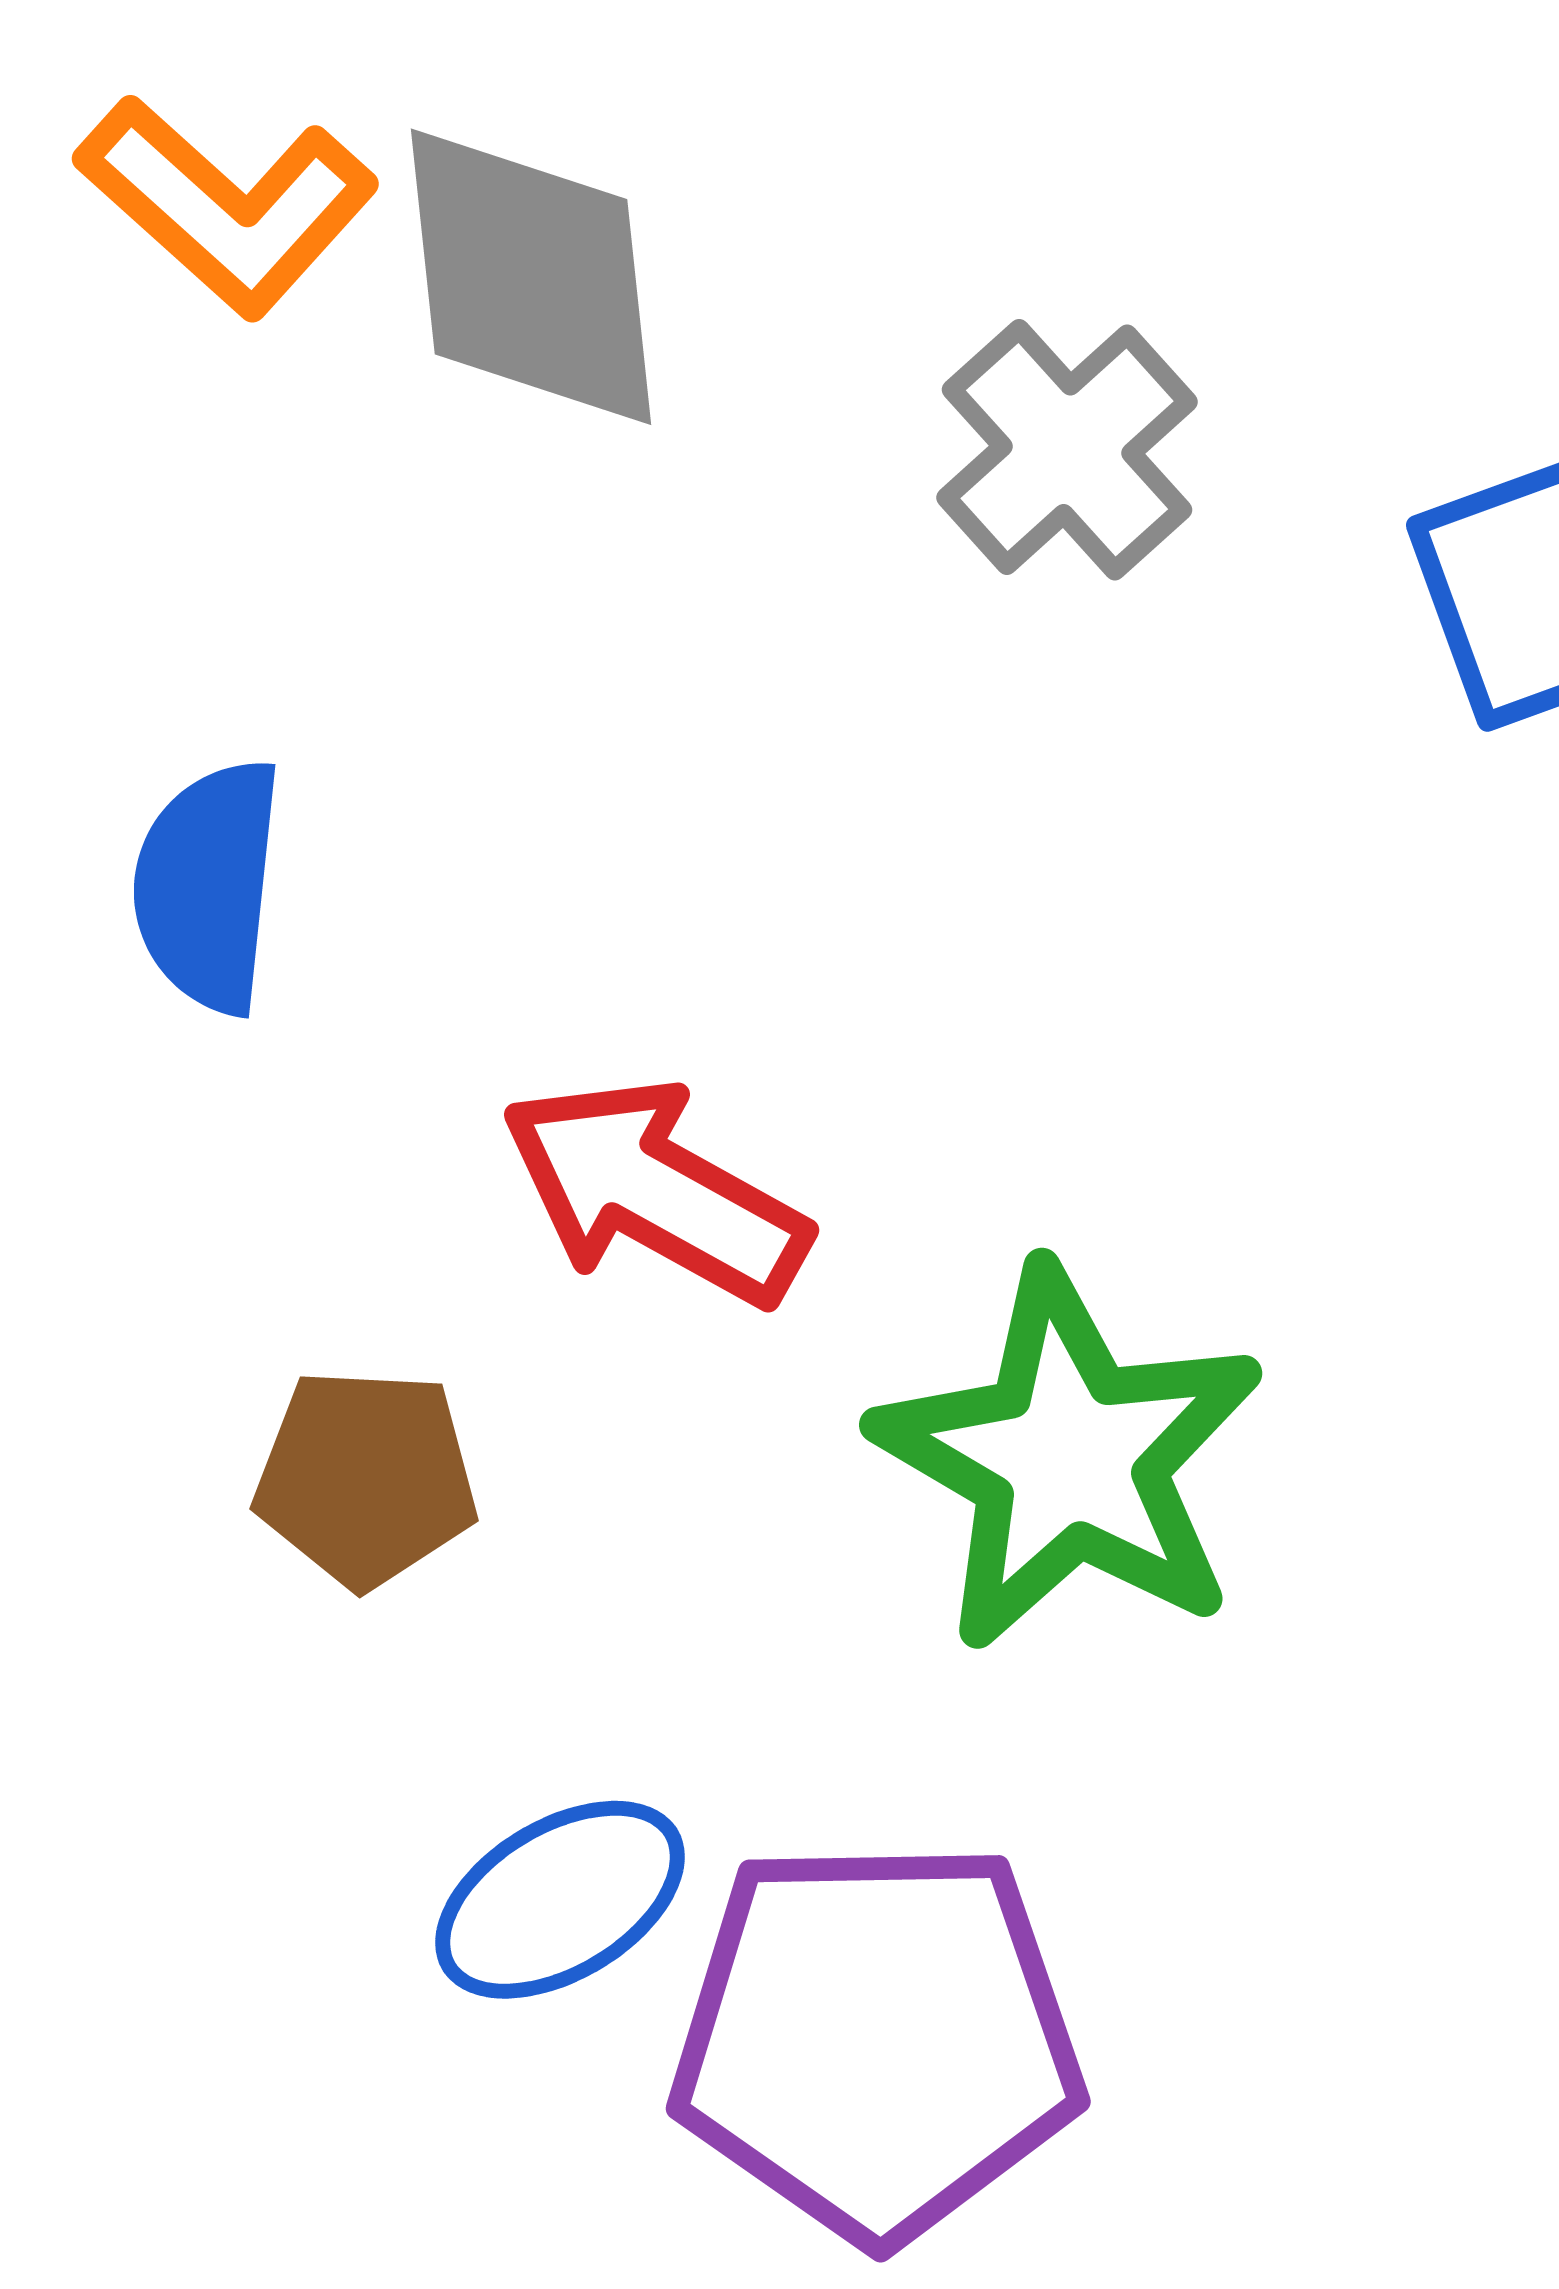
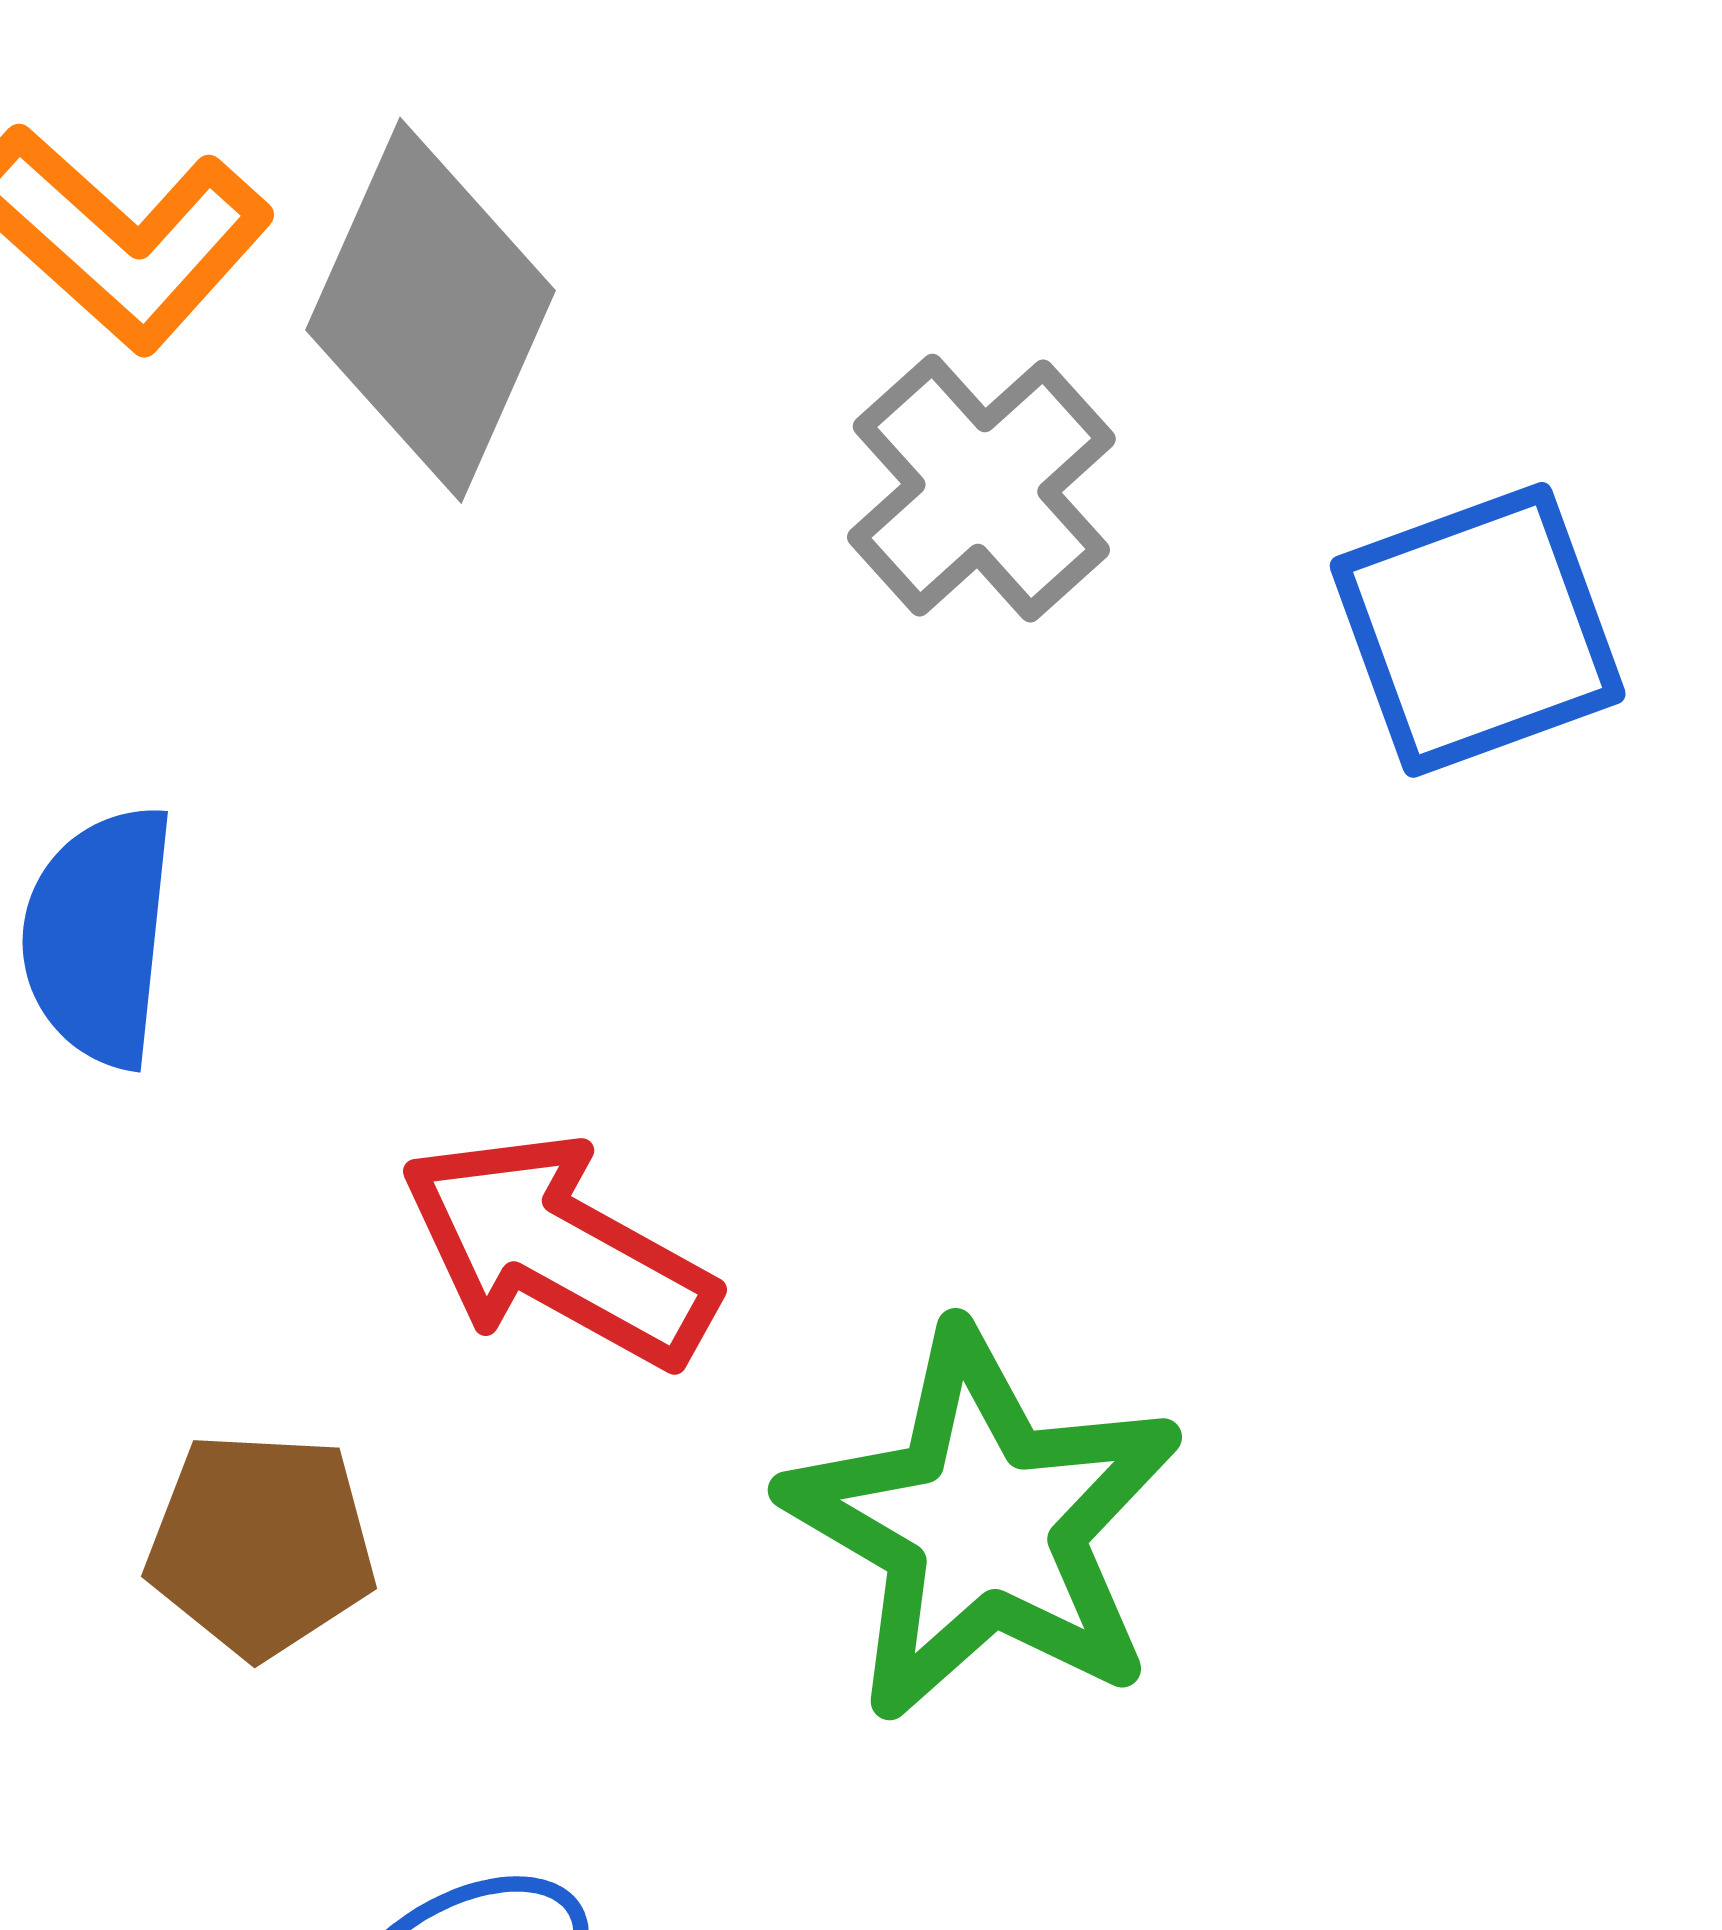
gray diamond: (531, 277) -> (431, 310), turned 30

